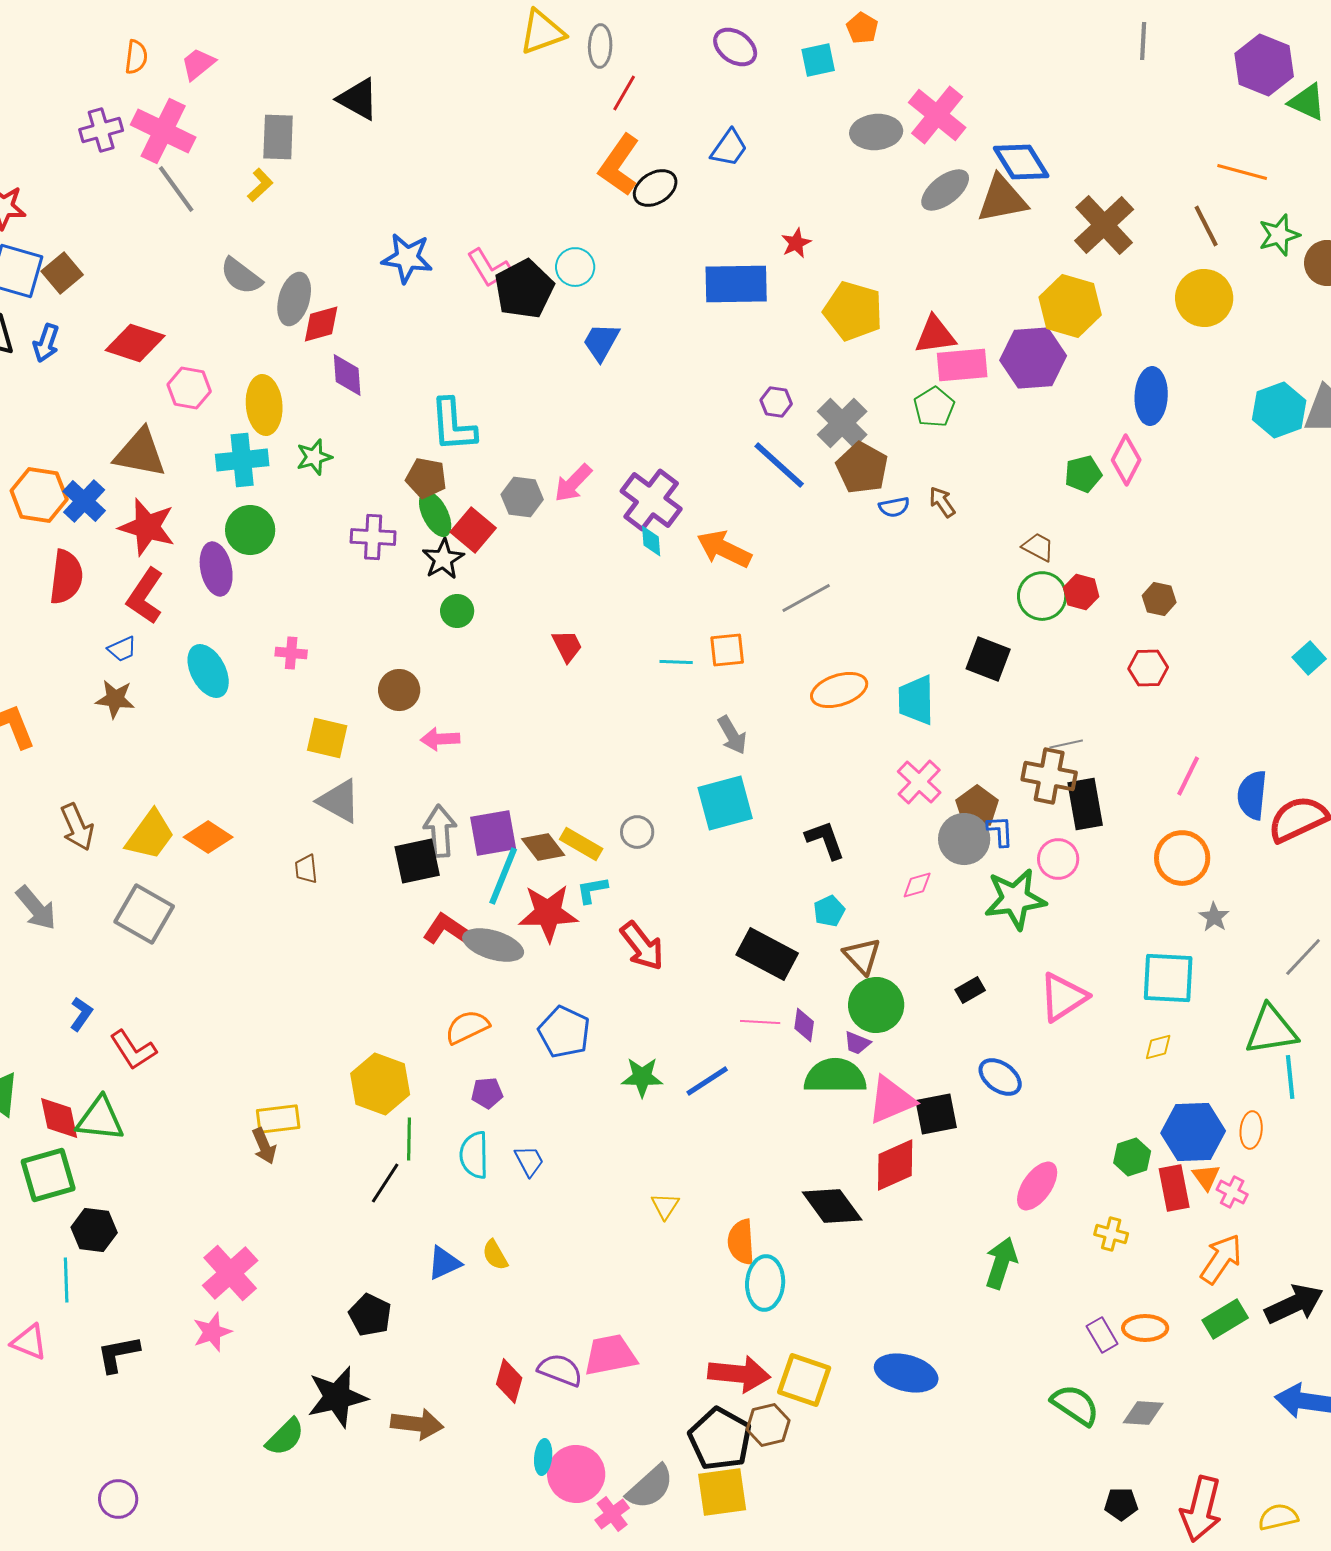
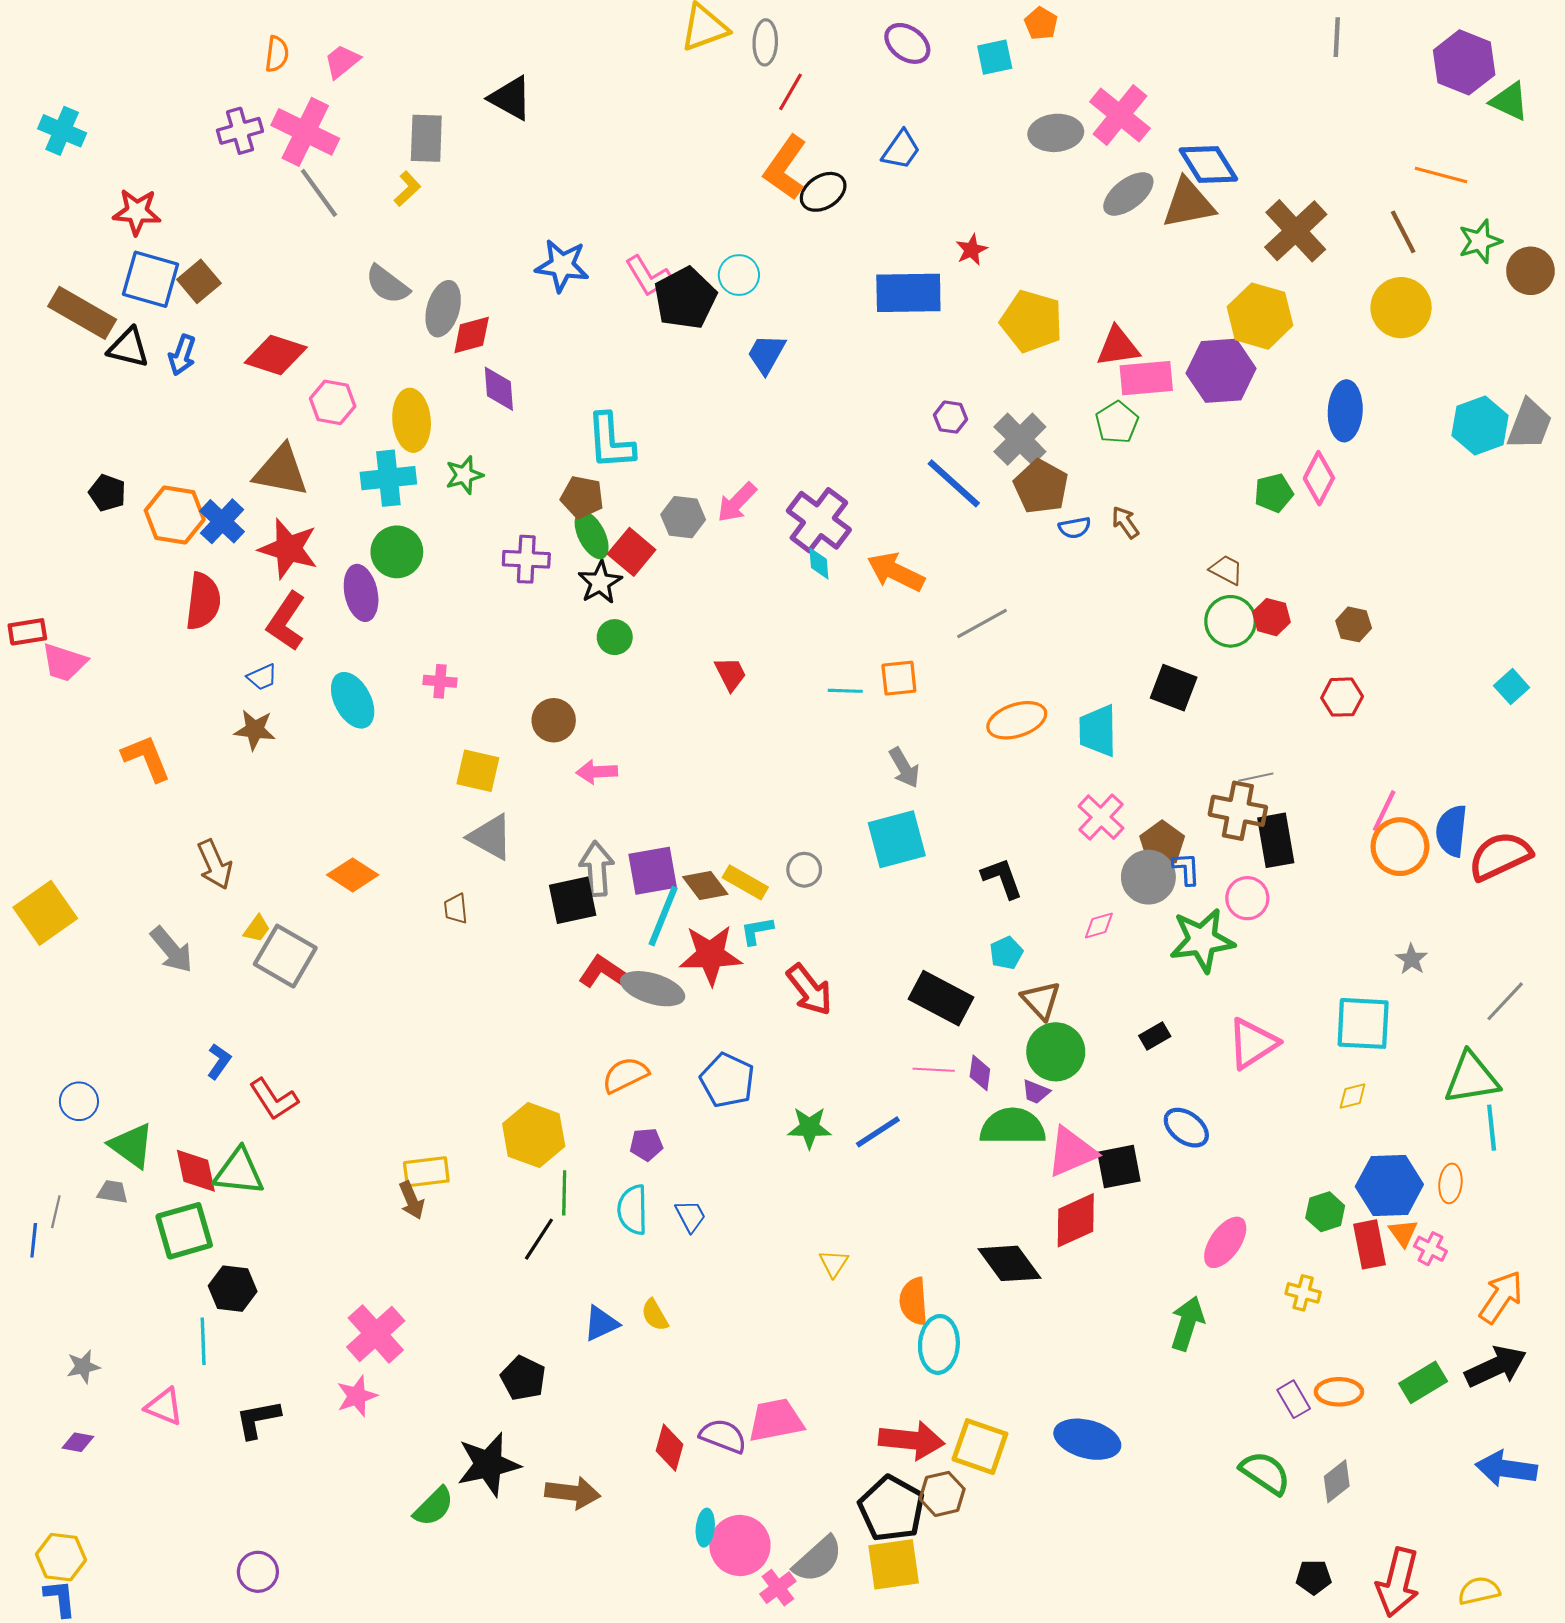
yellow trapezoid: (150, 835) -> (257, 929), moved, size x0.5
orange circle: (1182, 858) -> (1400, 847), moved
orange arrow: (1221, 1259) -> (1501, 1297), moved
gray diamond: (1143, 1413) -> (1337, 1481), turned -42

